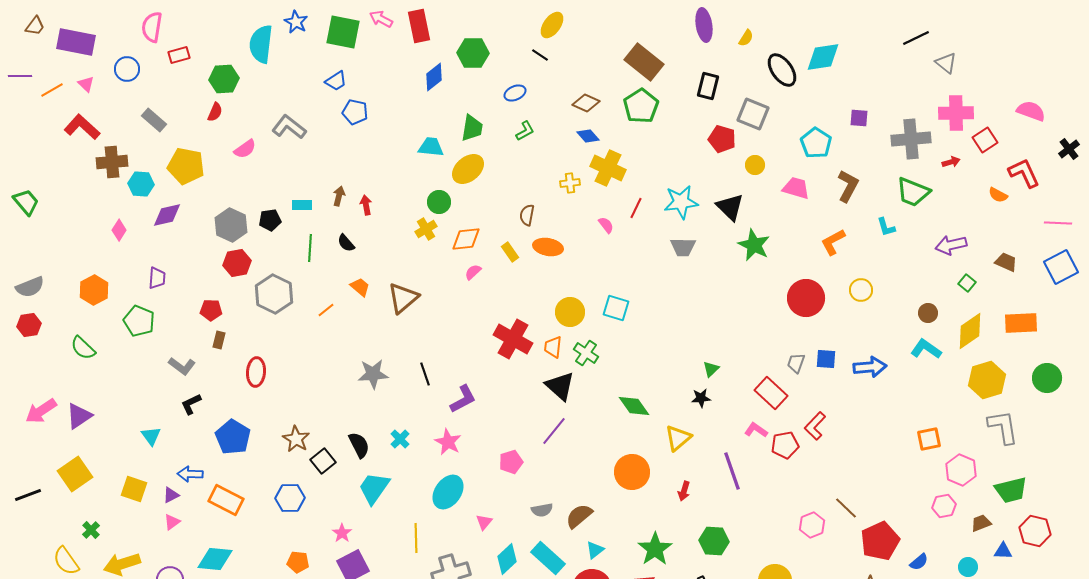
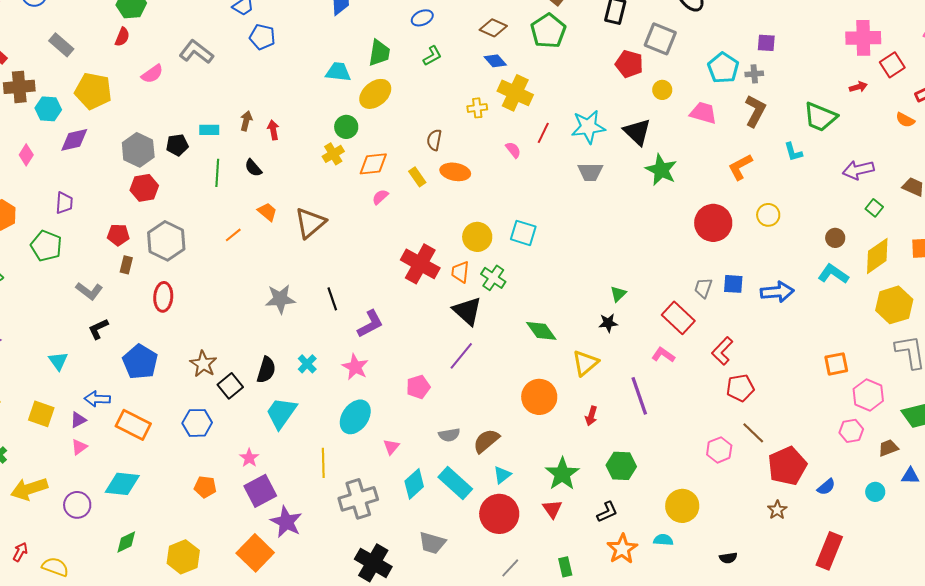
gray cross: (911, 139) -> (754, 74), moved, size x0.5
gray hexagon: (274, 294) -> (166, 241), moved
black semicircle: (359, 445) -> (266, 370), turned 44
red pentagon: (785, 445) -> (740, 388), moved

